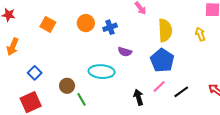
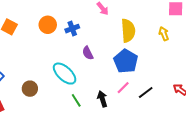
purple semicircle: (125, 52) -> (88, 53), turned 48
cyan ellipse: (102, 72) -> (65, 74), turned 40
green line: (82, 99) -> (76, 100), moved

